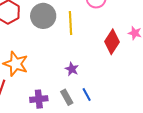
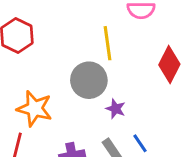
gray circle: (43, 16) -> (89, 80), moved

